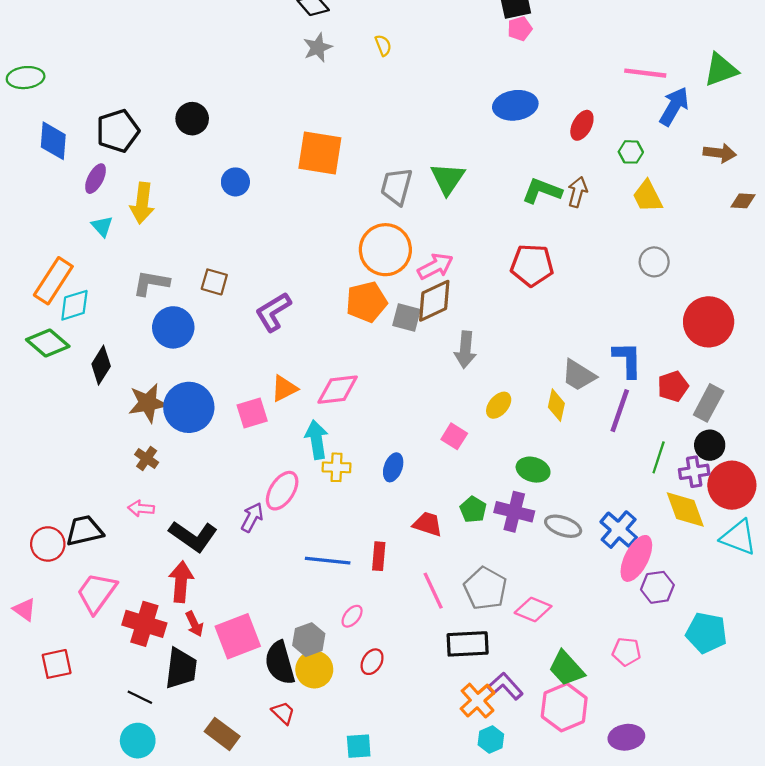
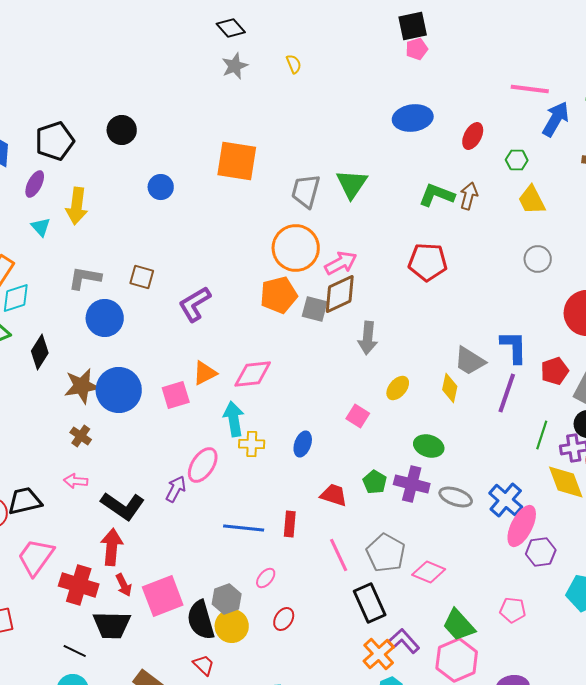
black rectangle: (468, 644) -> (370, 603), turned 69
black trapezoid: (181, 668) -> (112, 625), turned 84

